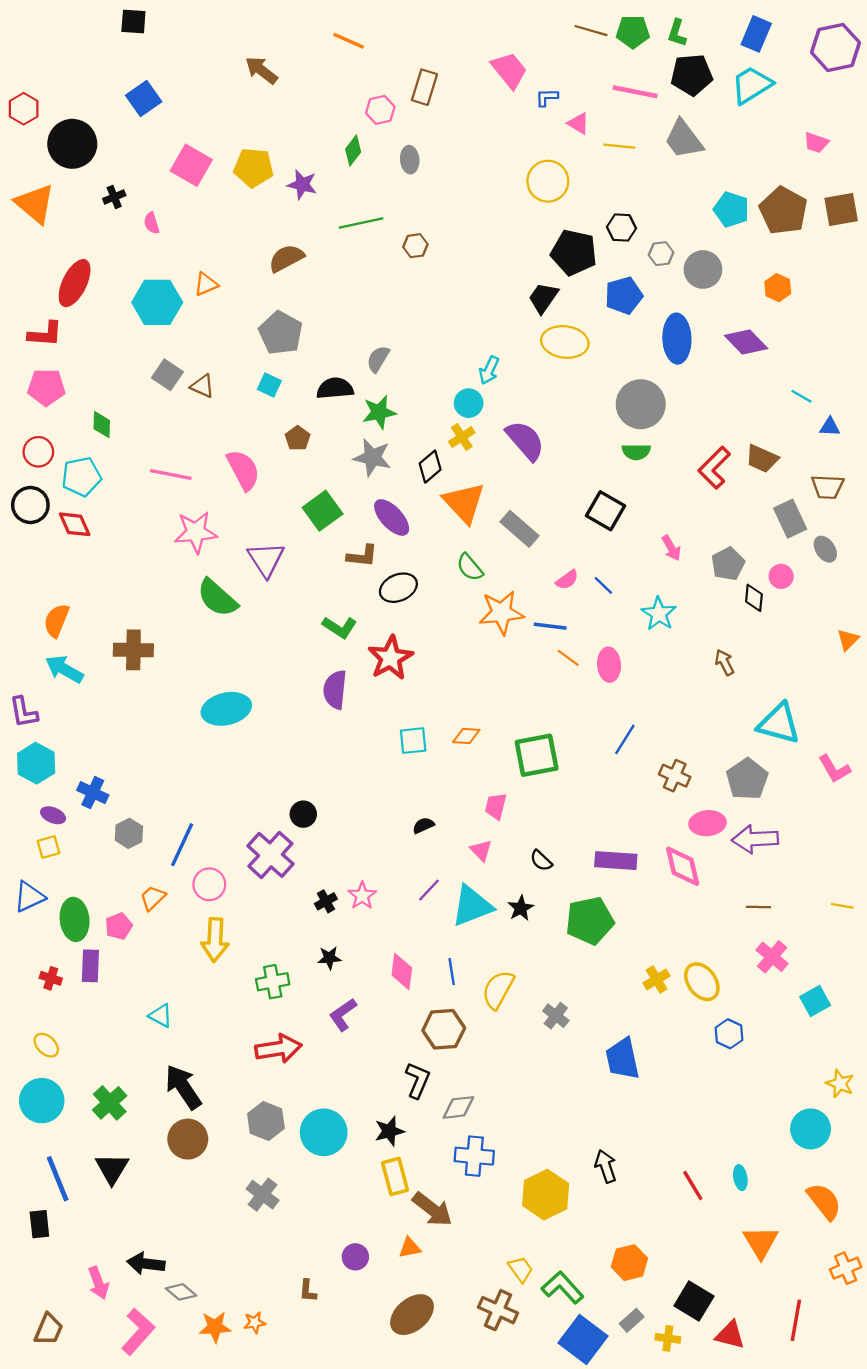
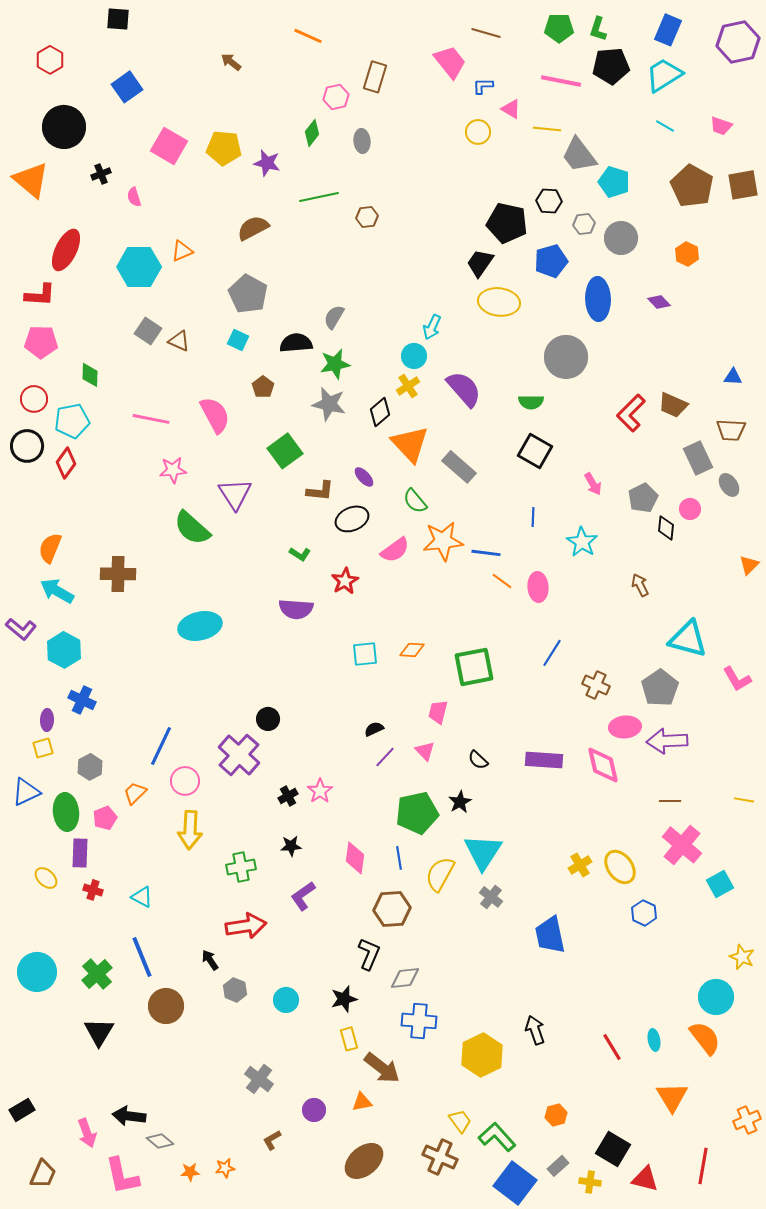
brown line: (591, 31) -> (486, 33), moved
brown arrow: (261, 70) -> (231, 62), size x0.7
red hexagon: (24, 109) -> (50, 60), moved
gray trapezoid: (684, 139) -> (579, 155), moved
yellow circle: (548, 181) -> (478, 132), moved, size x0.7
cyan pentagon: (731, 209) -> (614, 182), moved
purple diamond: (746, 342) -> (659, 302), size x0.6
cyan line: (801, 396) -> (665, 126), moved
green semicircle: (636, 452) -> (531, 402), moved
purple ellipse: (392, 517) -> (364, 477), moved, size x0.6
red diamond: (75, 524) -> (66, 463), turned 60
pink star: (196, 532) -> (173, 470), size x0.7
pink semicircle: (567, 580) -> (395, 550), moved, size x1.4
blue line: (603, 585) -> (533, 517), turned 48
green L-shape: (340, 627) -> (300, 554), size x0.7
red star: (390, 658) -> (345, 581), size x0.7
purple semicircle: (335, 690) -> (296, 609), turned -92
purple L-shape: (24, 712) -> (21, 629), turned -40
cyan hexagon: (36, 763) -> (64, 650), moved
purple ellipse: (53, 815) -> (47, 720), turned 70
gray hexagon: (129, 833) -> (90, 767), moved
purple line: (429, 890) -> (385, 757), moved
cyan triangle: (472, 906) -> (483, 852), moved, turned -36
green pentagon: (590, 921) -> (417, 813), moved
pink cross: (772, 957) -> (682, 845), size x1.4
red cross: (51, 978) -> (93, 890), moved
yellow ellipse: (46, 1045) -> (46, 878), moved
black arrow: (183, 1087) -> (210, 960), moved, size x0.5
gray hexagon: (266, 1121) -> (235, 990), size x0.7
cyan circle: (324, 1132) -> (286, 1000), size x0.6
yellow rectangle: (395, 1176) -> (349, 1039), size x0.7
blue line: (58, 1179) -> (142, 957), moved
gray cross: (263, 1195) -> (259, 1079), moved
orange semicircle: (824, 1201) -> (705, 1038), moved
black rectangle: (39, 1224) -> (22, 1110), moved, turned 65
orange hexagon: (629, 1263) -> (556, 1115), size x0.7
brown L-shape: (308, 1291) -> (272, 1140), turned 55
orange star: (215, 1327) -> (190, 1172), size x0.7
pink L-shape: (138, 1332) -> (122, 1176), turned 126

